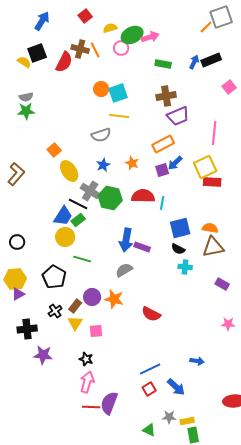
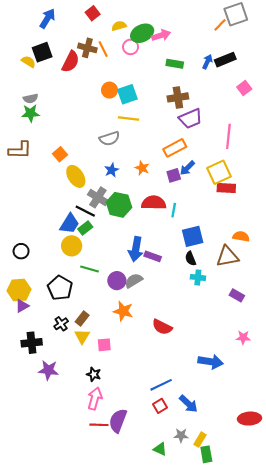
brown L-shape: (16, 174) -> (20, 150), moved, turned 50
orange semicircle: (210, 228) -> (241, 236), moved
black semicircle: (178, 249) -> (191, 259), turned 40
purple circle: (92, 297) -> (117, 281), moved
blue arrow: (197, 361) -> (211, 362), moved, size x1.6
yellow rectangle: (187, 421) -> (200, 440), turned -48

